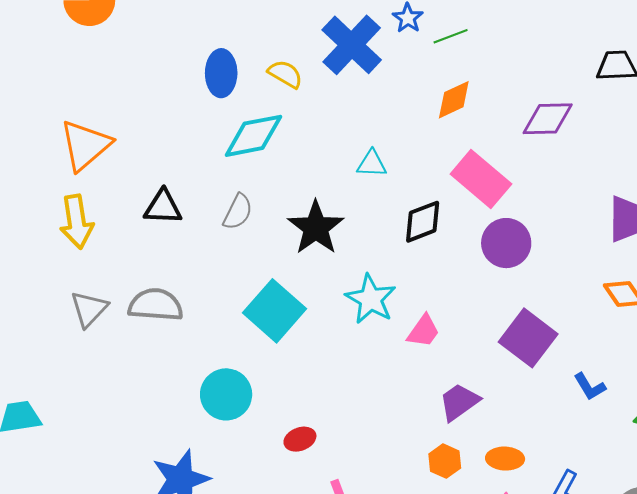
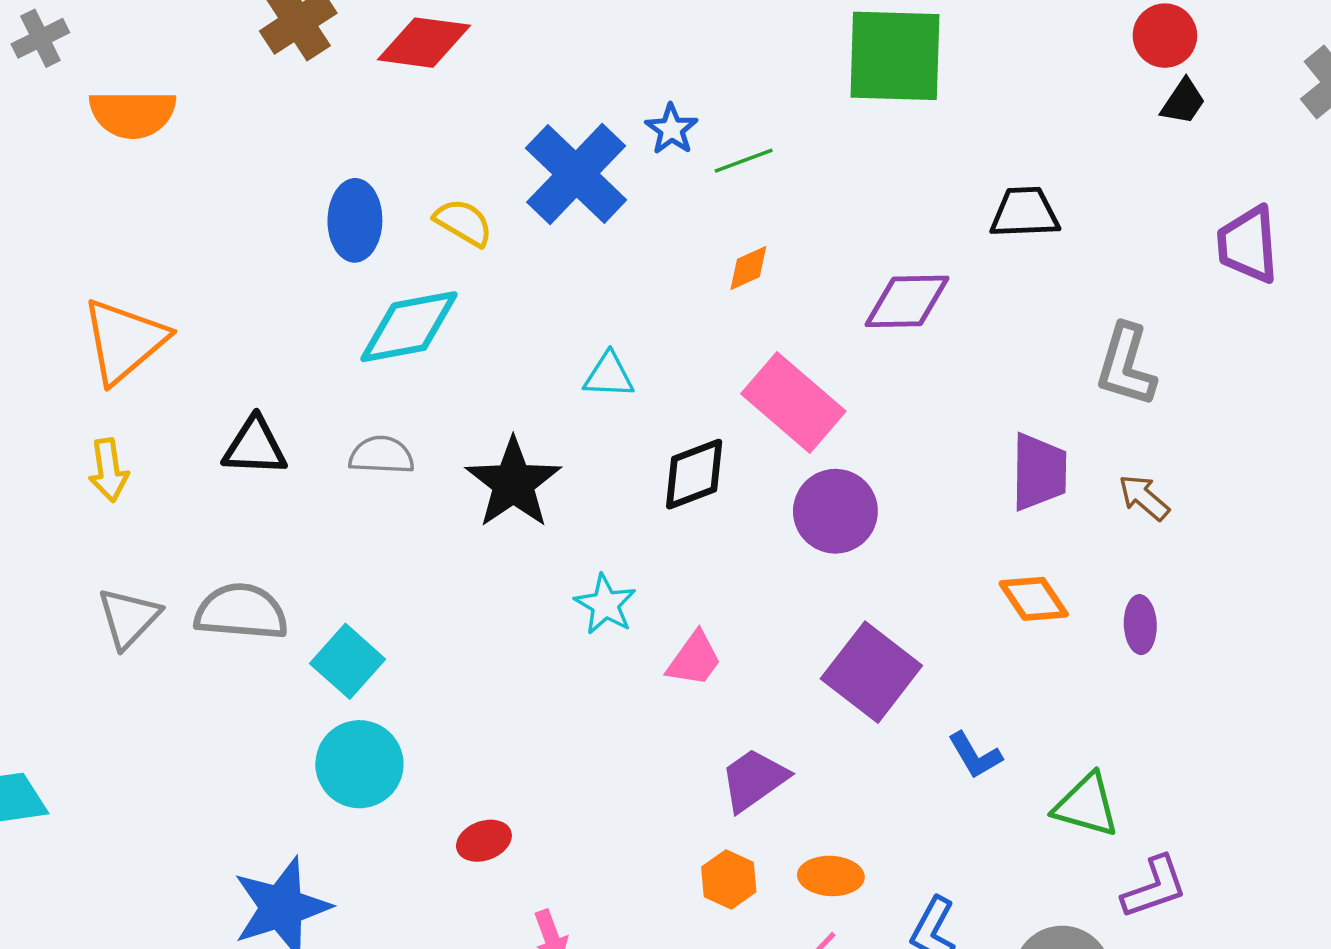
orange diamond: (454, 100) -> (748, 268), size x0.7
gray semicircle: (238, 212) -> (381, 455), turned -114
yellow arrow: (77, 222) -> (109, 470), size x0.7
cyan star: (371, 299) -> (605, 604), size x0.7
cyan square: (274, 311) -> (348, 661), moved, size x0.7

